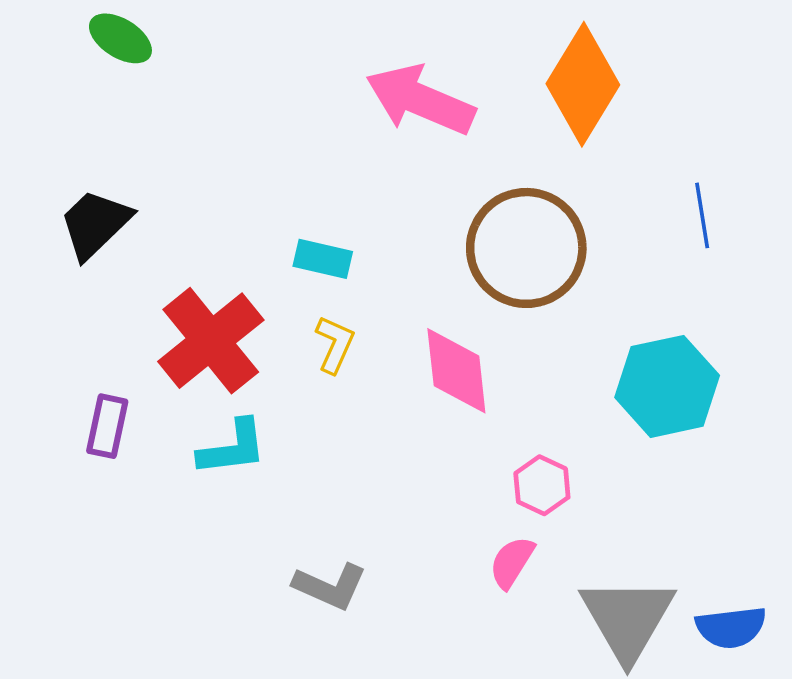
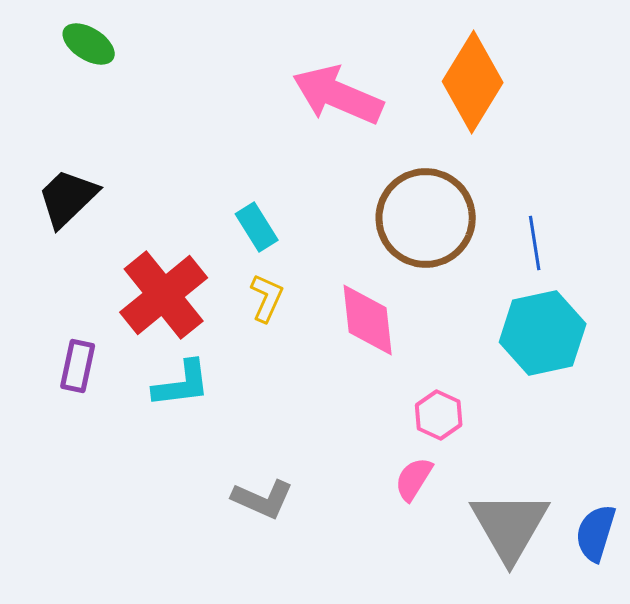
blue line: (702, 215) -> (535, 243), moved
cyan rectangle: (323, 259) -> (257, 227), turned 45
blue semicircle: (731, 627) -> (596, 533), turned 114

